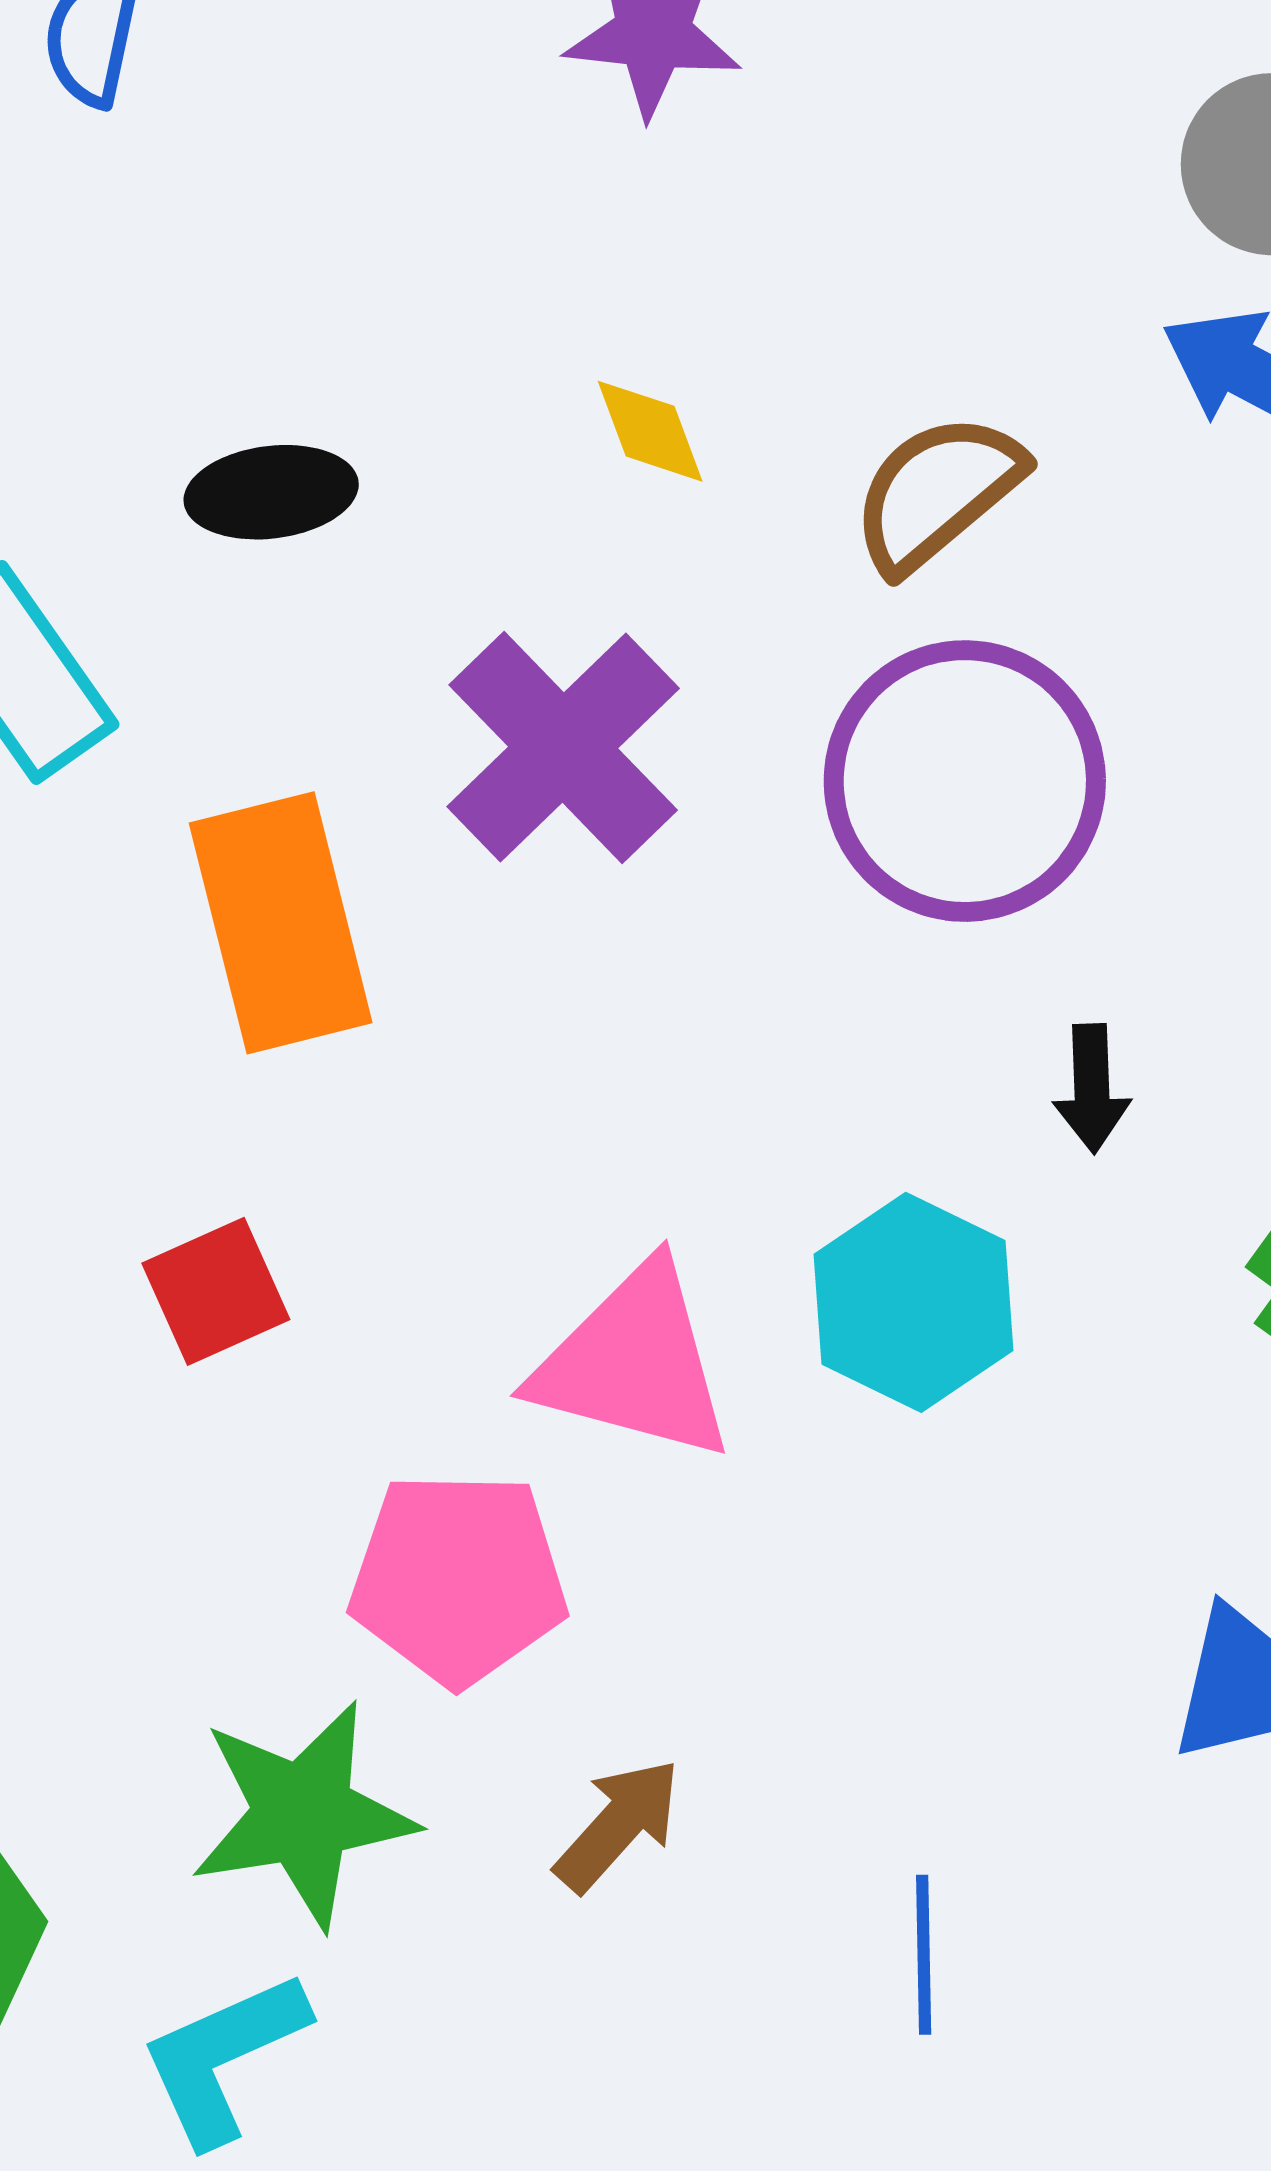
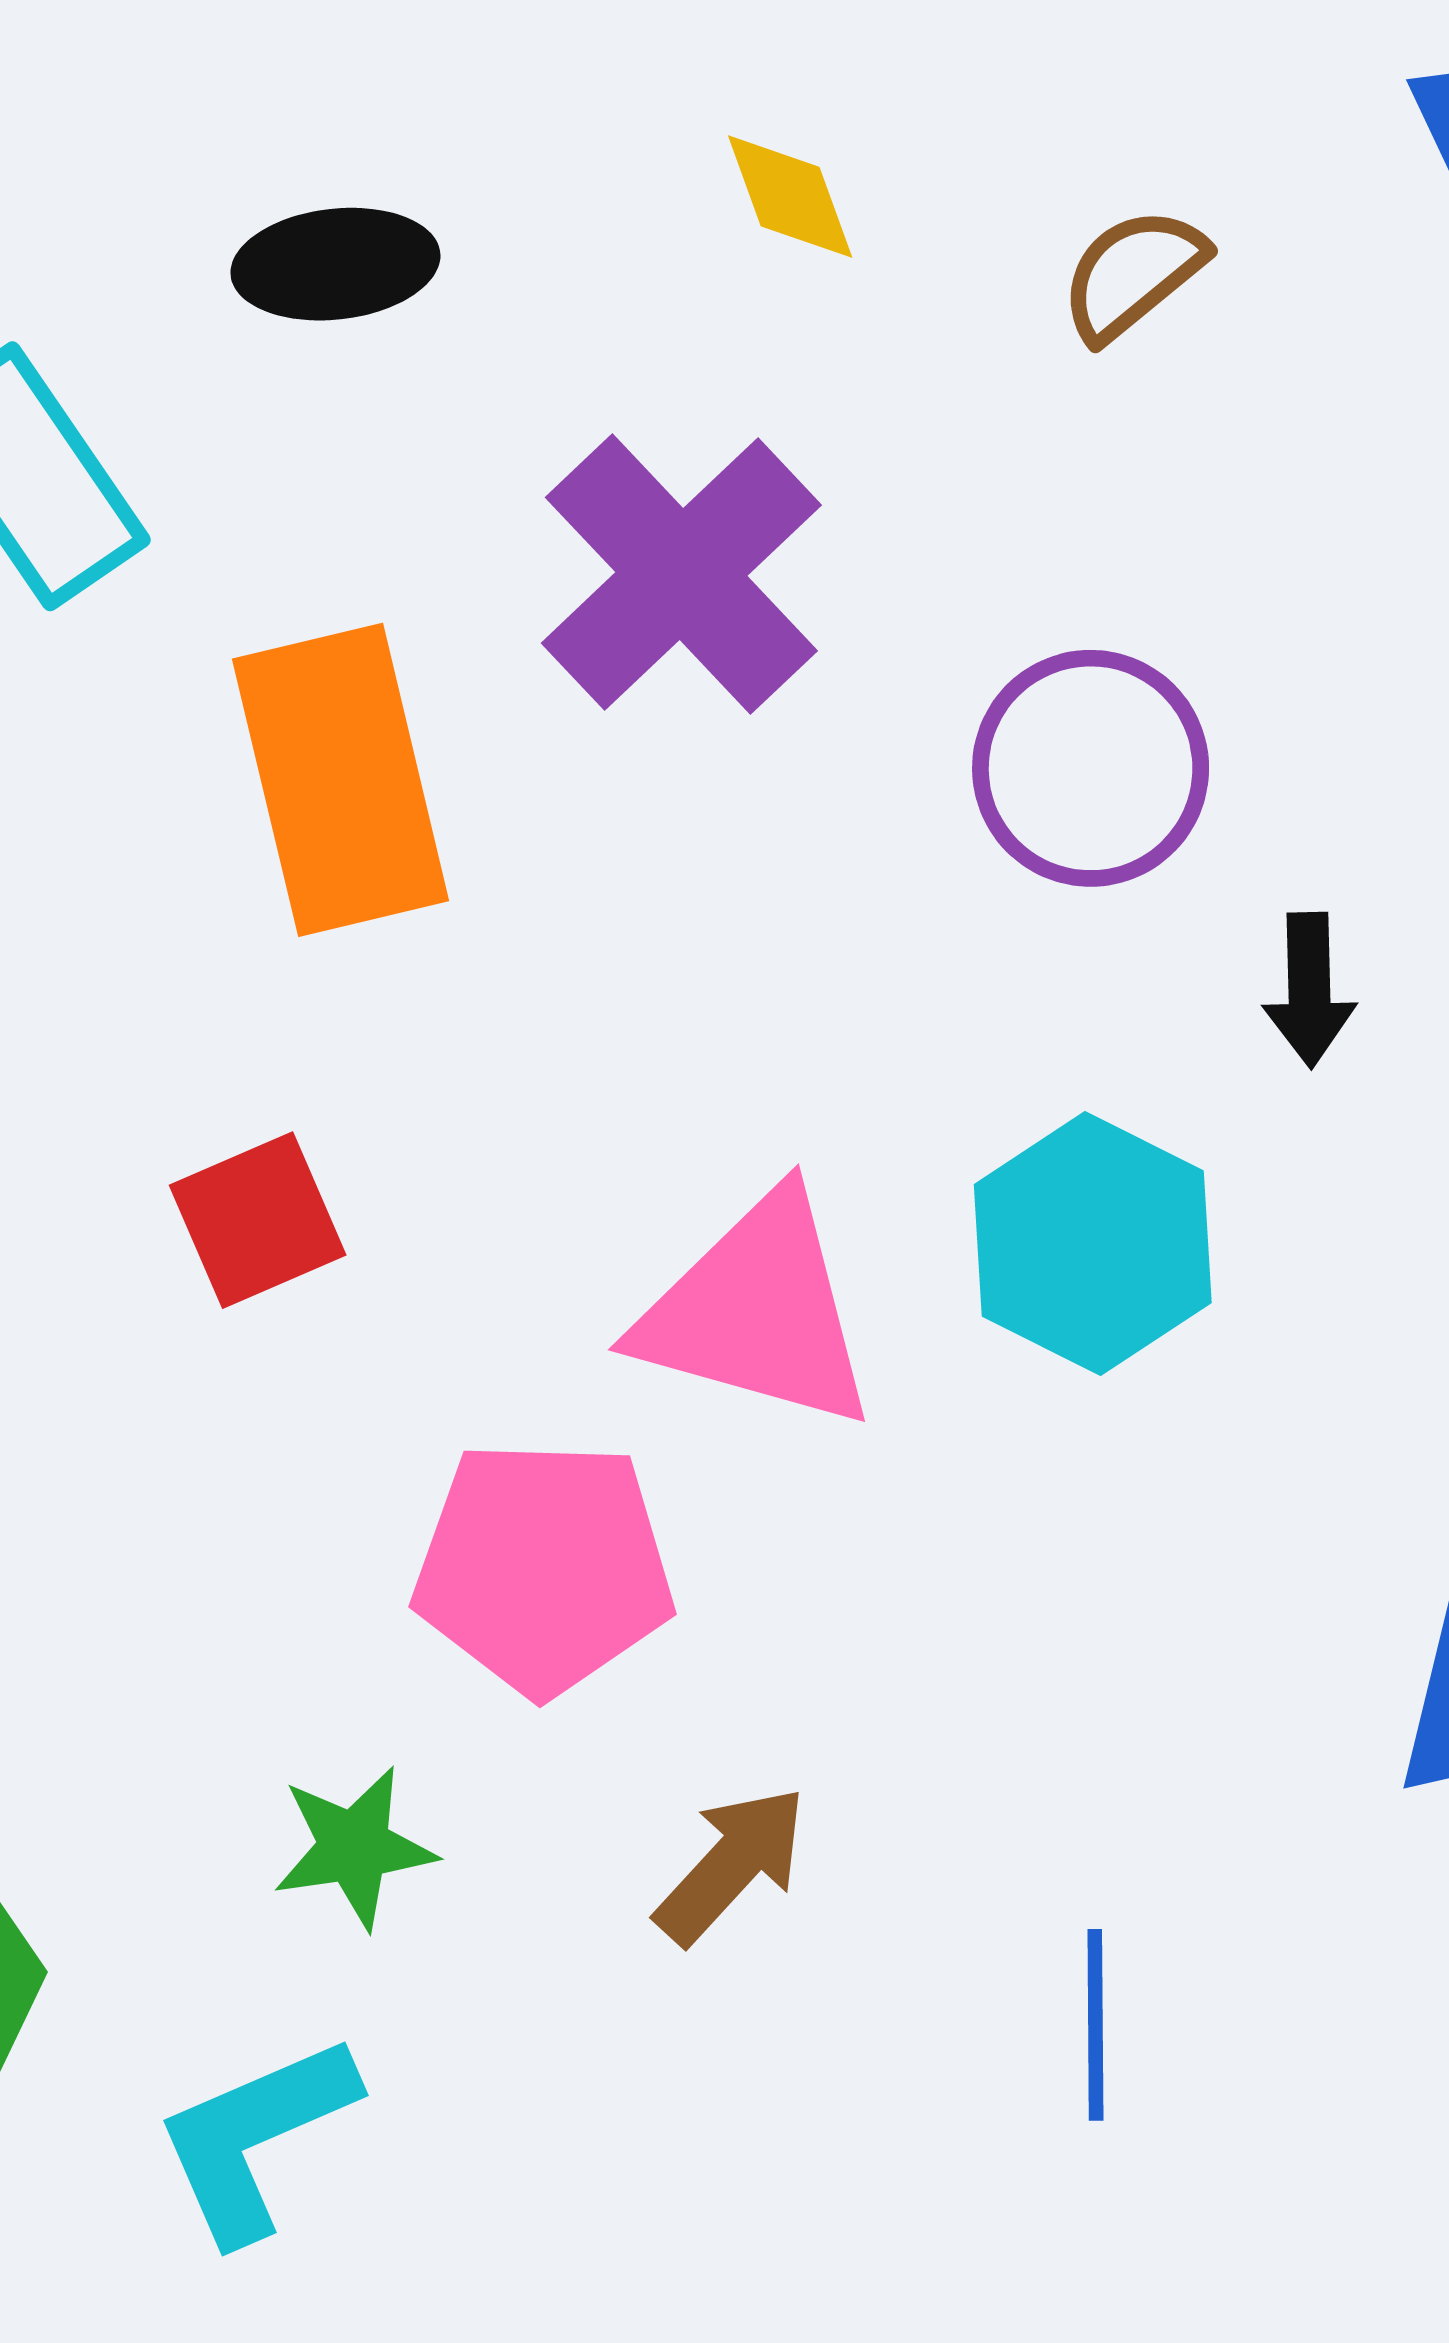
brown semicircle: (937, 492) -> (1133, 274), size x0.7
purple circle: (965, 781) -> (1091, 768), moved, size x0.7
green star: (303, 1814) -> (354, 1847), size x0.6

